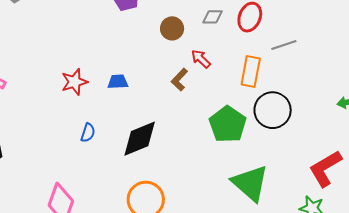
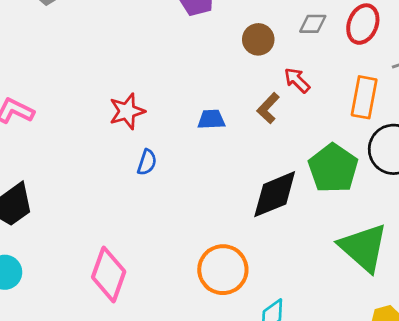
blue trapezoid: (118, 82) -> (211, 119), moved
blue semicircle: (88, 133) -> (147, 162), moved
black diamond: (140, 139) -> (275, 194), moved

